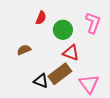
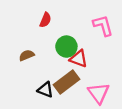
pink L-shape: (93, 23) -> (103, 25), turned -35
green circle: (63, 30) -> (66, 47), moved

